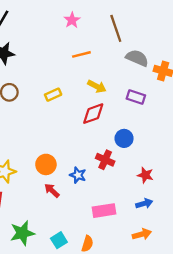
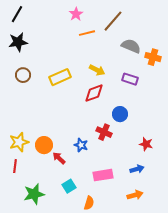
brown line: (116, 28) -> (113, 21), turned 60
orange line: (81, 54) -> (87, 33), moved
yellow rectangle: (53, 95) -> (60, 77), size x1.5
orange circle: (46, 164) -> (44, 145), moved
red star: (145, 175) -> (146, 144), moved
cyan square: (59, 240) -> (69, 186), moved

